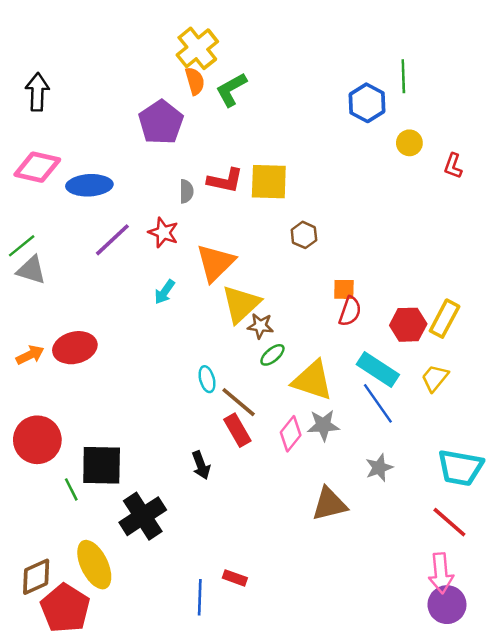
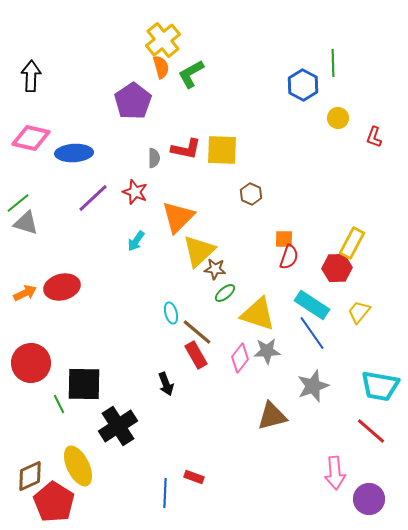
yellow rectangle: (445, 319) -> (352, 243), moved
gray star: (379, 468) -> (313, 386), size x1.4
pink arrow: (441, 573) -> (335, 473), moved

